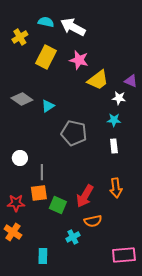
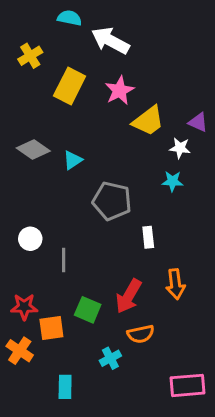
cyan semicircle: (46, 22) -> (70, 18), moved
pink star: (79, 60) -> (119, 91), turned 30
white rectangle: (114, 146) -> (148, 237), moved
orange square: (39, 193) -> (51, 328), moved

